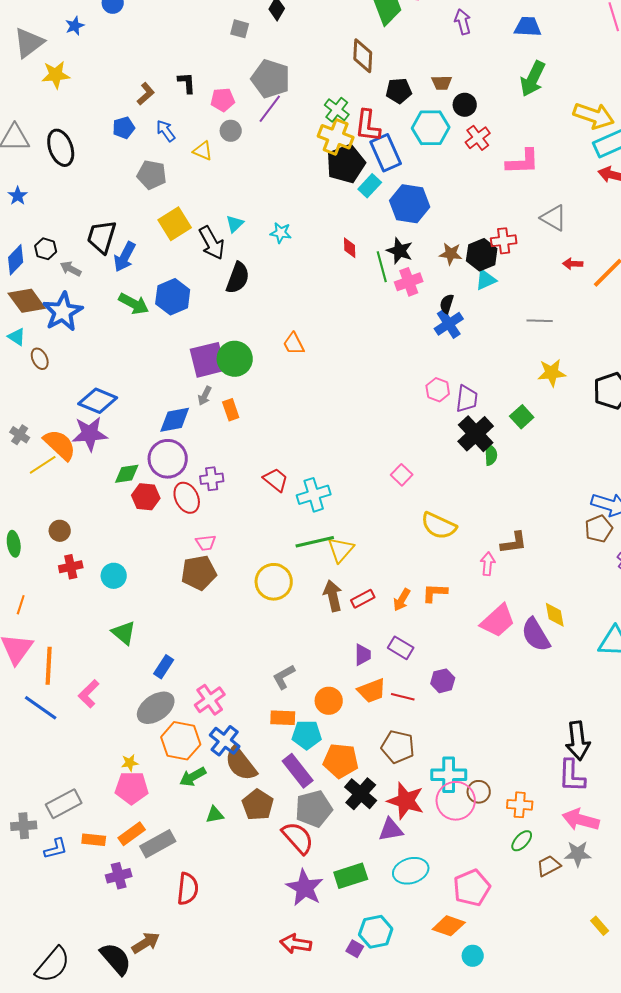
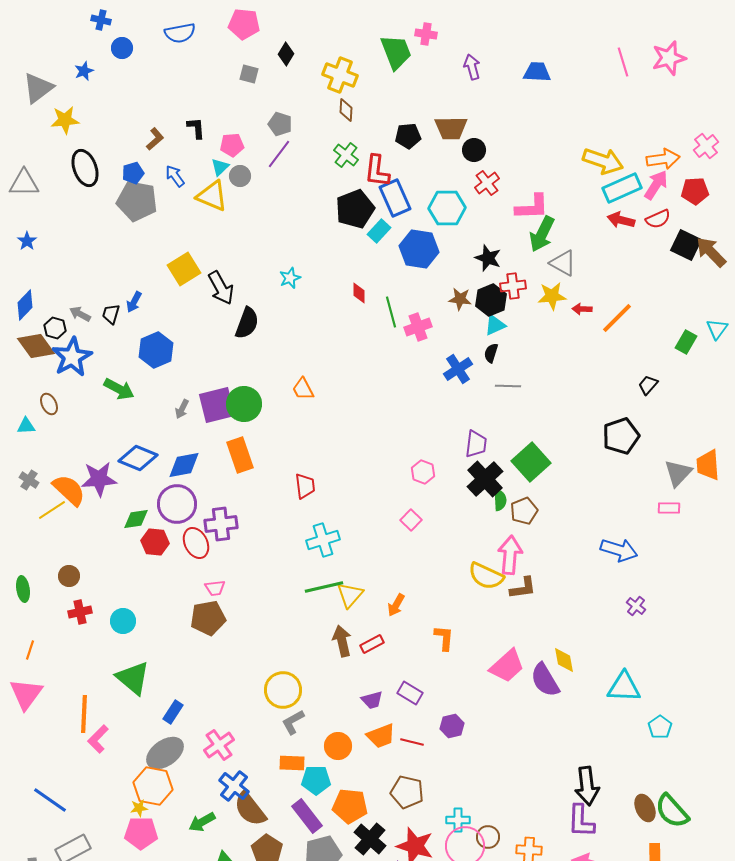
brown diamond: (363, 56) -> (346, 110), moved, size x0.7
gray pentagon: (271, 79) -> (280, 124), size x0.6
green arrow: (533, 79) -> (542, 234), moved
brown trapezoid: (442, 83) -> (451, 128), size x1.6
cyan hexagon: (431, 128) -> (447, 208), moved
yellow cross: (336, 137) -> (340, 75), moved
black ellipse: (61, 148) -> (85, 168), moved
yellow triangle: (203, 151) -> (212, 196), size x1.6
gray pentagon: (152, 175) -> (137, 201), moved, size x1.4
cyan triangle: (235, 224) -> (220, 167), moved
cyan star: (281, 233) -> (290, 278), turned -30
black trapezoid: (102, 237) -> (111, 314), moved, size x0.6
black hexagon: (46, 249) -> (55, 328), moved
black star: (400, 251) -> (488, 258), moved
blue arrow: (125, 257) -> (134, 302), size x0.7
blue hexagon: (173, 297) -> (156, 350), moved
green arrow: (134, 304) -> (119, 389), moved
black semicircle: (447, 304) -> (491, 353), moved
gray line: (540, 321) -> (508, 386), moved
cyan triangle: (17, 337) -> (26, 426), moved, turned -36
yellow star: (552, 373) -> (552, 296), moved
pink hexagon: (438, 390) -> (423, 472), moved
gray arrow: (205, 396) -> (182, 409), moved
blue diamond: (98, 401) -> (138, 458), moved
orange rectangle: (231, 410) -> (240, 455), size x1.6
green square: (522, 417) -> (531, 462), size x1.6
purple cross: (212, 479) -> (221, 524), size x1.4
red trapezoid: (276, 480) -> (305, 486), moved, turned 44
yellow semicircle: (439, 526) -> (486, 576), moved
brown pentagon: (599, 529) -> (524, 511), moved
pink arrow: (488, 564) -> (510, 555), moved, size x1.6
yellow circle: (274, 582) -> (283, 690), moved
orange L-shape: (435, 593) -> (444, 638), turned 92
orange arrow: (402, 600) -> (396, 605), moved
green triangle: (124, 633) -> (133, 678), size x1.4
purple trapezoid: (363, 655) -> (372, 700), turned 75
orange line: (49, 666) -> (84, 714), moved
blue line: (41, 708) -> (50, 800), moved
orange hexagon: (181, 741) -> (153, 786), moved
cyan cross: (449, 775) -> (458, 820), size x0.7

